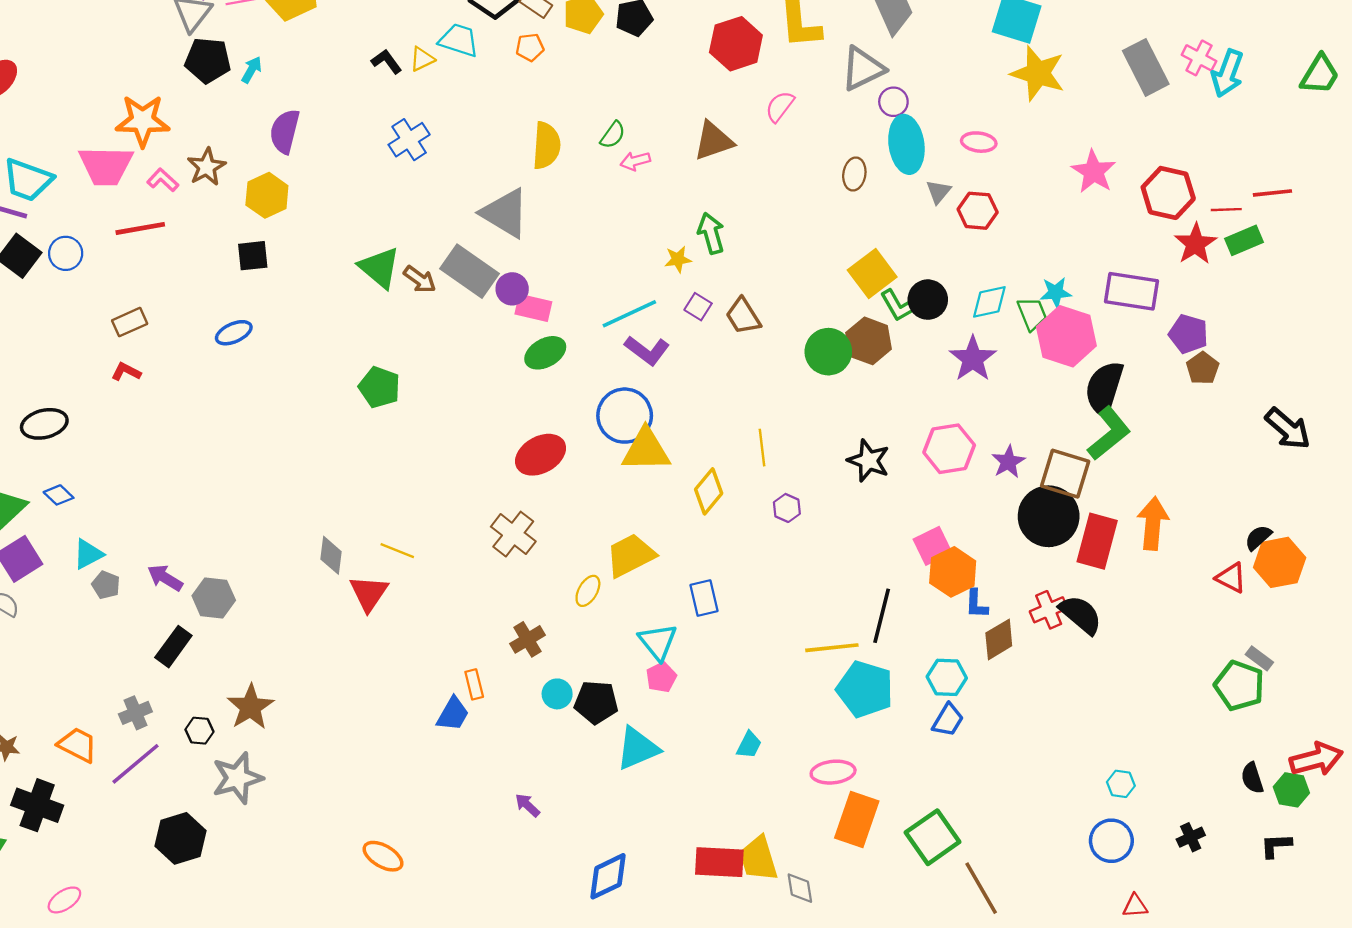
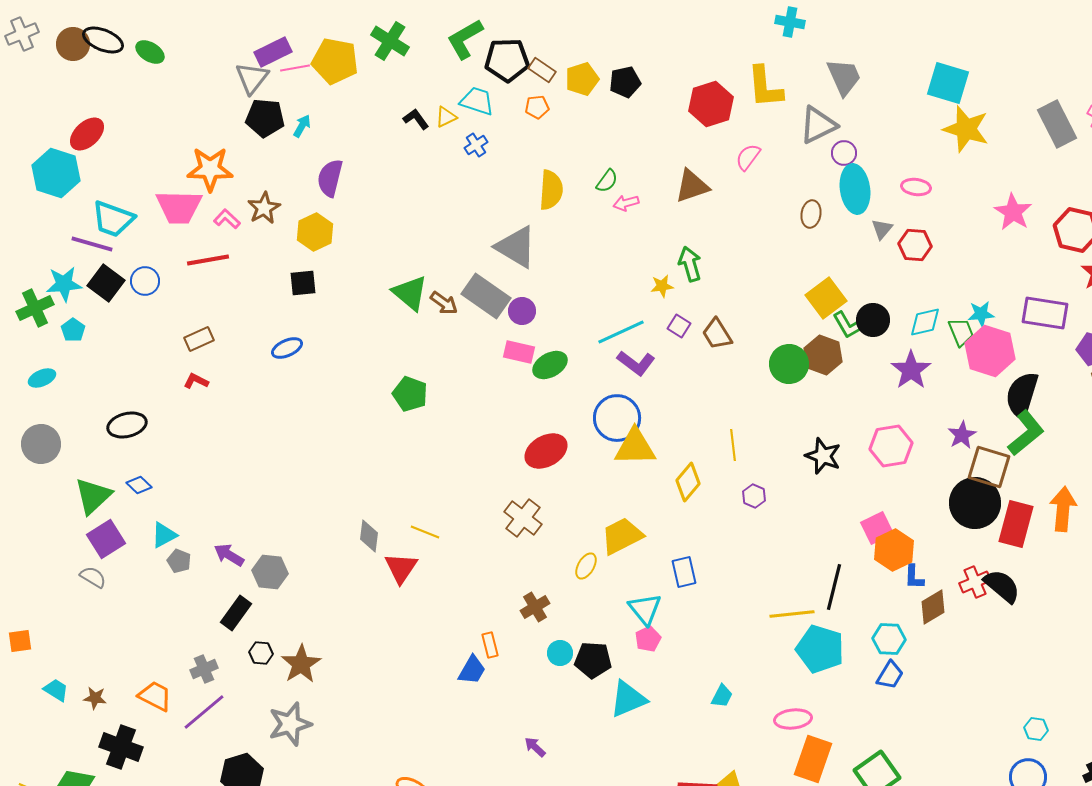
blue cross: (409, 140) -> (476, 145), moved, size x0.7
pink rectangle: (533, 308) -> (519, 352), moved
purple star: (1008, 462) -> (962, 435), moved
black hexagon: (199, 731) -> (261, 653), moved

